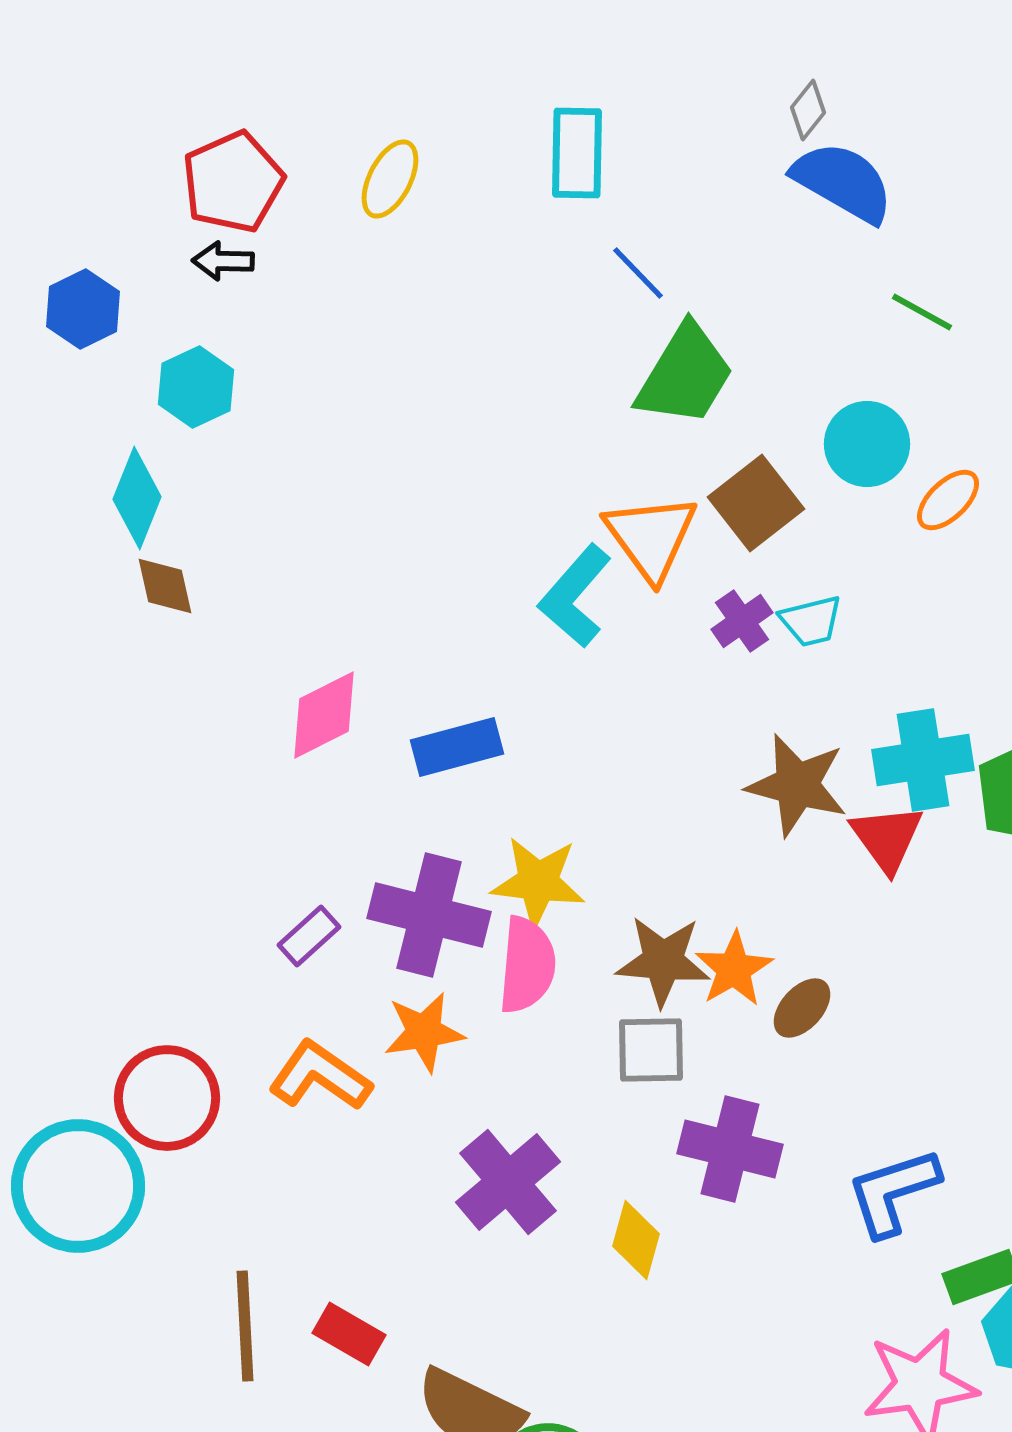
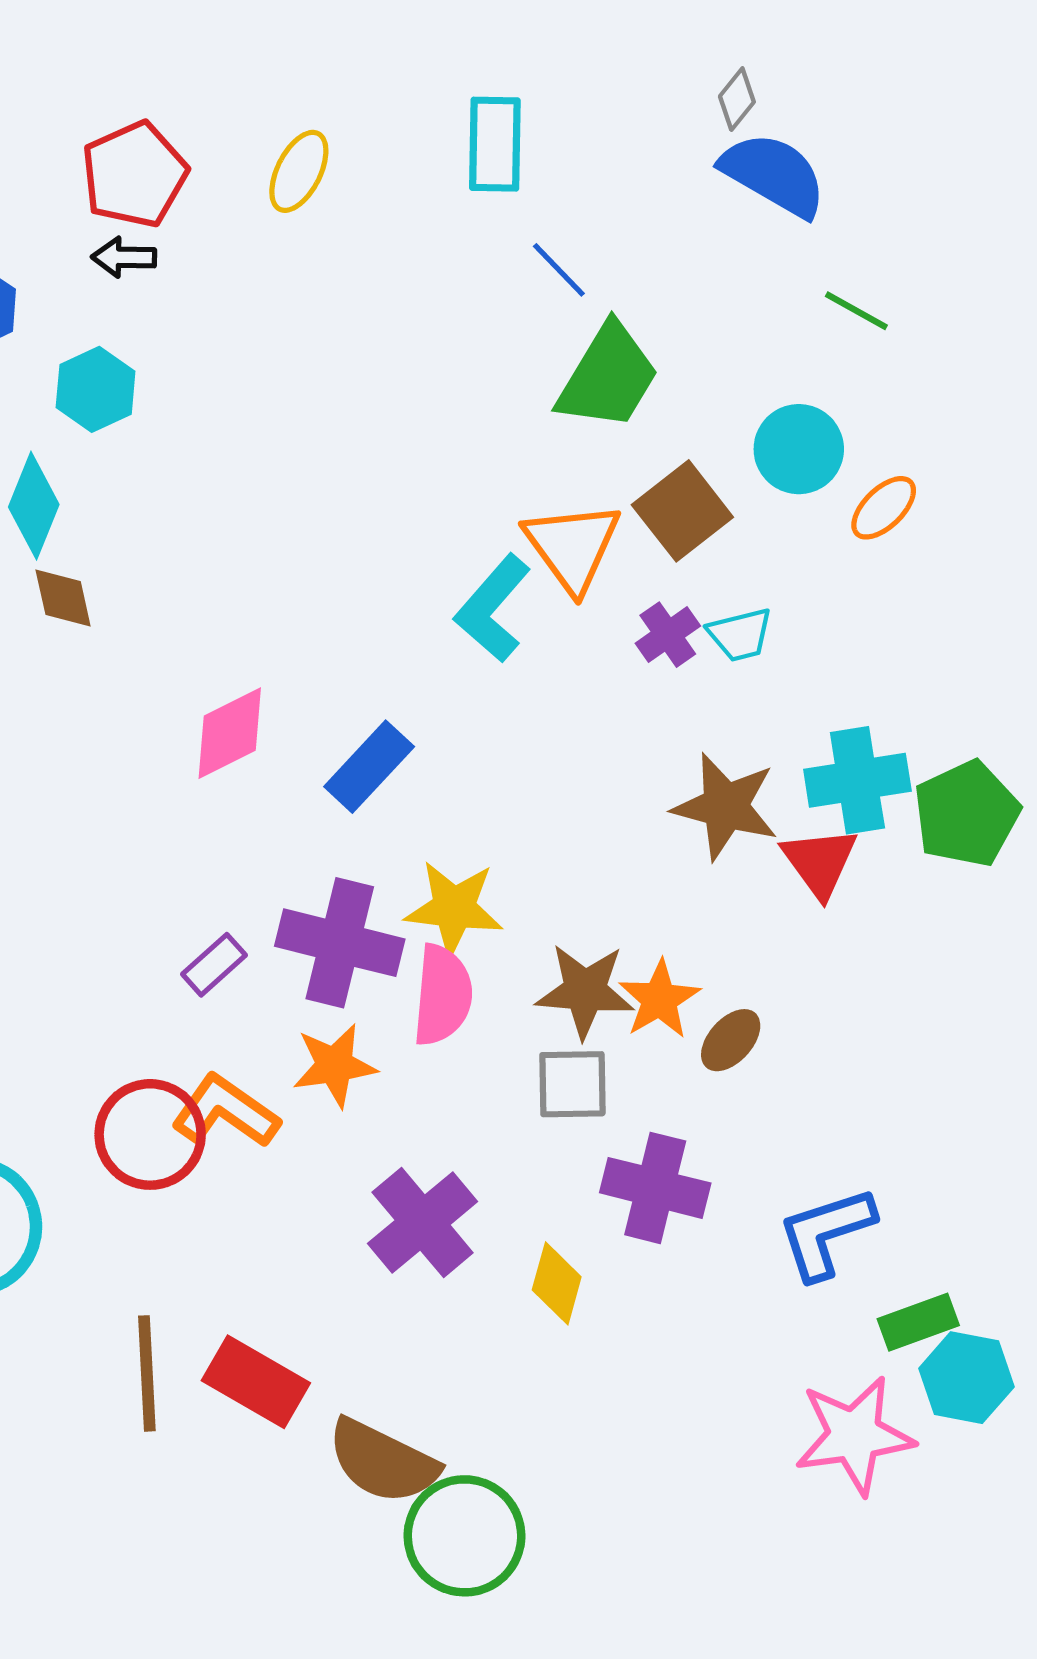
blue rectangle: (457, 747) -> (369, 767), turned -32
red circle: (167, 1098) -> (150, 1134), moved
red rectangle: (349, 1334) -> (256, 1382), size x1.4

